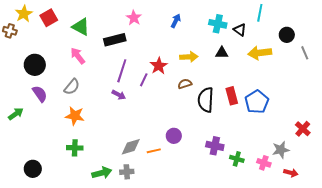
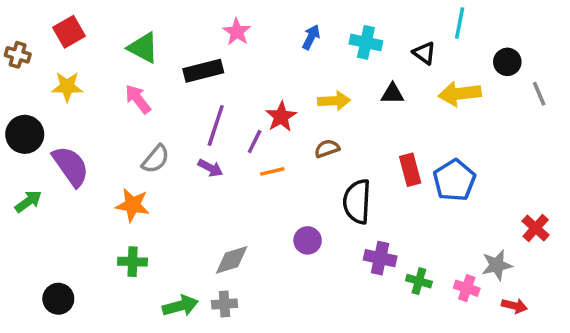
yellow star: (24, 14) -> (67, 87), moved, turned 30
red square: (49, 18) -> (69, 32), moved
cyan cross: (218, 24) -> (366, 42), moved
black circle: (35, 65) -> (25, 134), moved
gray semicircle: (72, 87) -> (156, 159), moved
purple semicircle: (40, 94) -> (71, 166), size x1.4
black semicircle: (206, 100) -> (357, 202), moved
orange line: (154, 151) -> (272, 171), moved

